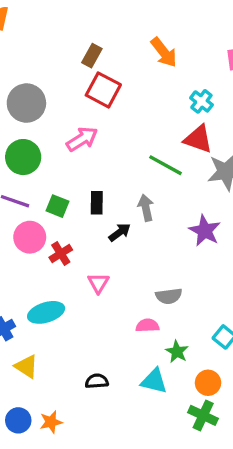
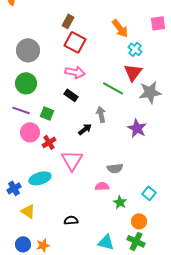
orange arrow: (164, 52) -> (120, 28), moved
pink arrow: (82, 139) -> (75, 72), moved, turned 42
red triangle: (198, 139) -> (133, 72), turned 48
black rectangle: (97, 203) -> (71, 95), moved, turned -56
pink triangle: (98, 283) -> (72, 160), size x1.6
cyan triangle: (154, 381) -> (106, 242), moved

